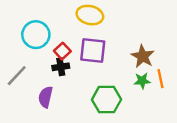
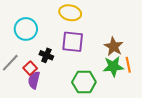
red square: (62, 51) -> (30, 68), moved
black cross: (61, 67) -> (46, 55), turned 32
green star: (142, 81) -> (113, 67), size x1.5

